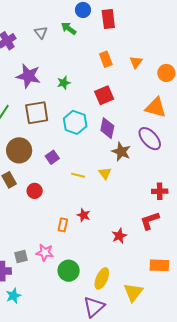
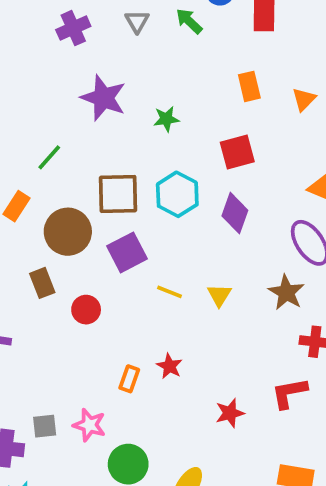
brown square: (37, 113) -> (118, 194), moved
brown star: (121, 152) -> (286, 292), moved
purple square: (52, 157) -> (127, 252), size x1.5

